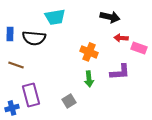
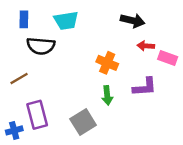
blue rectangle: (10, 34) -> (24, 19), moved
brown line: (16, 65) -> (19, 79), turned -49
gray square: (69, 101) -> (83, 122), size x1.5

